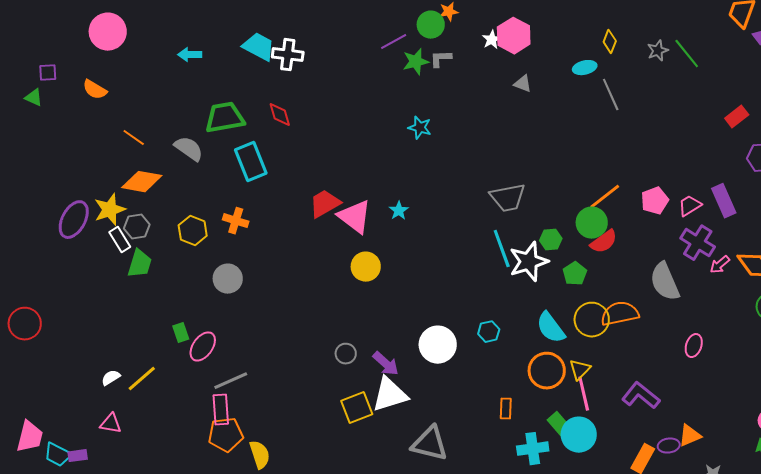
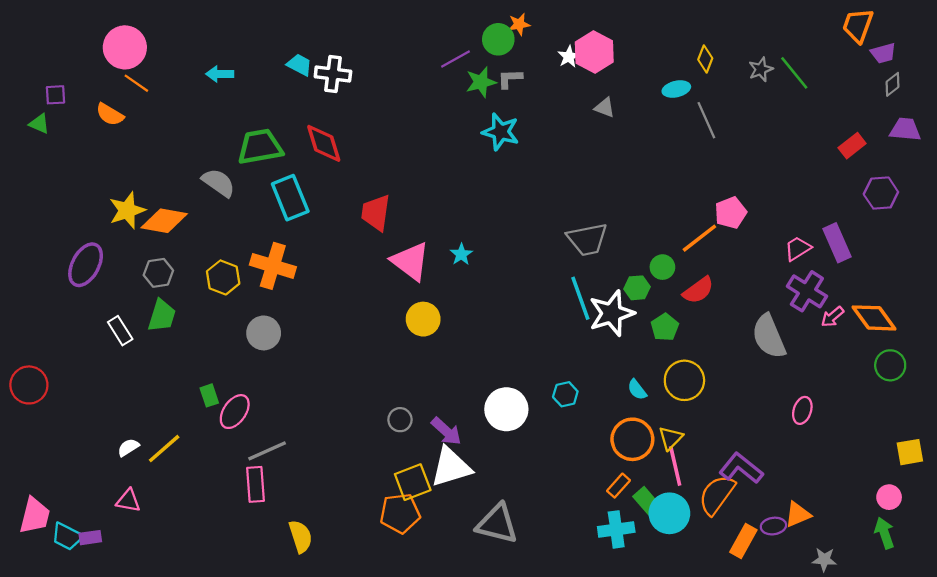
cyan trapezoid: (259, 47) -> (299, 65), size x0.7
red diamond: (280, 115) -> (324, 143), size x1.4
cyan star: (420, 128) -> (501, 132), moved, size x1.4
orange line: (134, 138) -> (136, 83), moved
pink pentagon: (655, 201) -> (731, 213), moved
red trapezoid: (325, 204) -> (376, 213), moved, turned -52
yellow star: (110, 210) -> (127, 210), moved
orange cross: (236, 221) -> (273, 266), size x1.5
green circle: (592, 223) -> (662, 267), moved, size x0.7
white rectangle: (120, 240) -> (120, 331), moved
orange semicircle: (620, 314) -> (717, 495), moved, turned -42
cyan semicircle: (551, 328) -> (637, 390), size x0.6
orange rectangle: (506, 409) -> (619, 486), moved, turned 40
orange pentagon: (226, 435) -> (400, 513), moved

